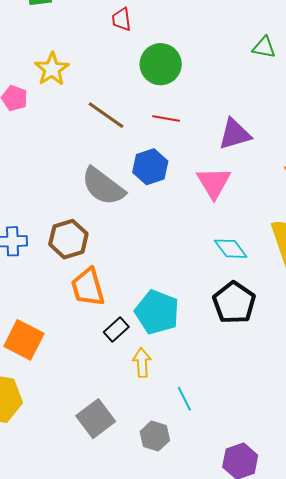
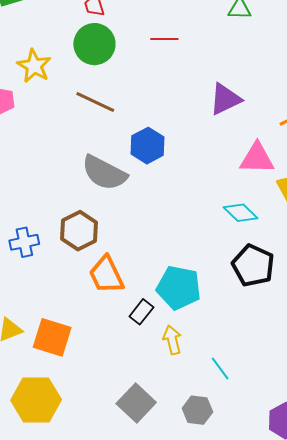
green circle: (161, 64) -> (94, 44), moved
red line: (166, 118) -> (164, 39), moved
pink triangle: (214, 183) -> (257, 158), moved, turned -48

